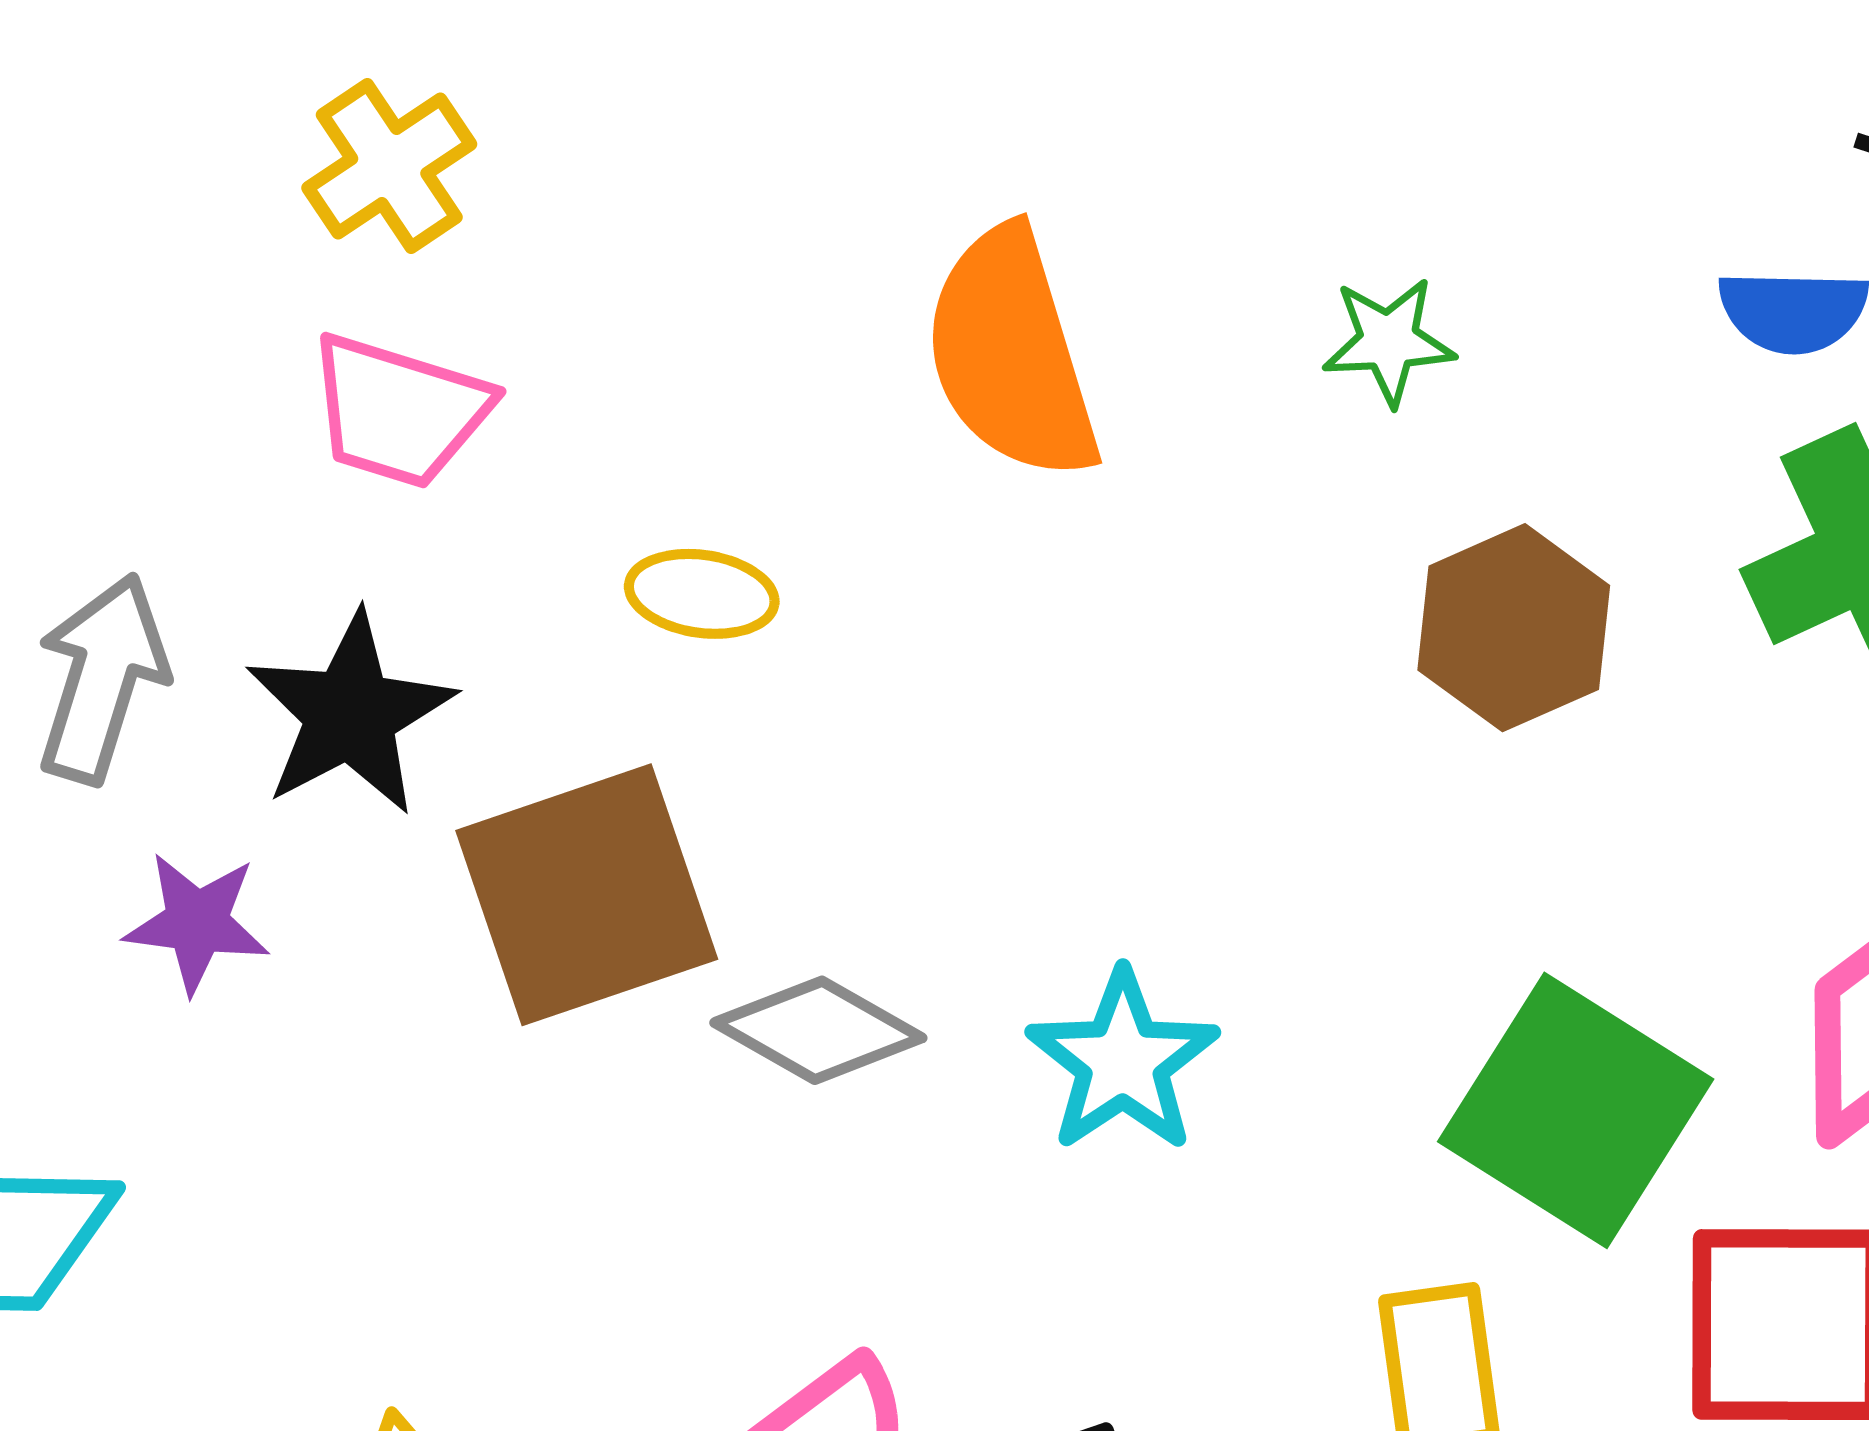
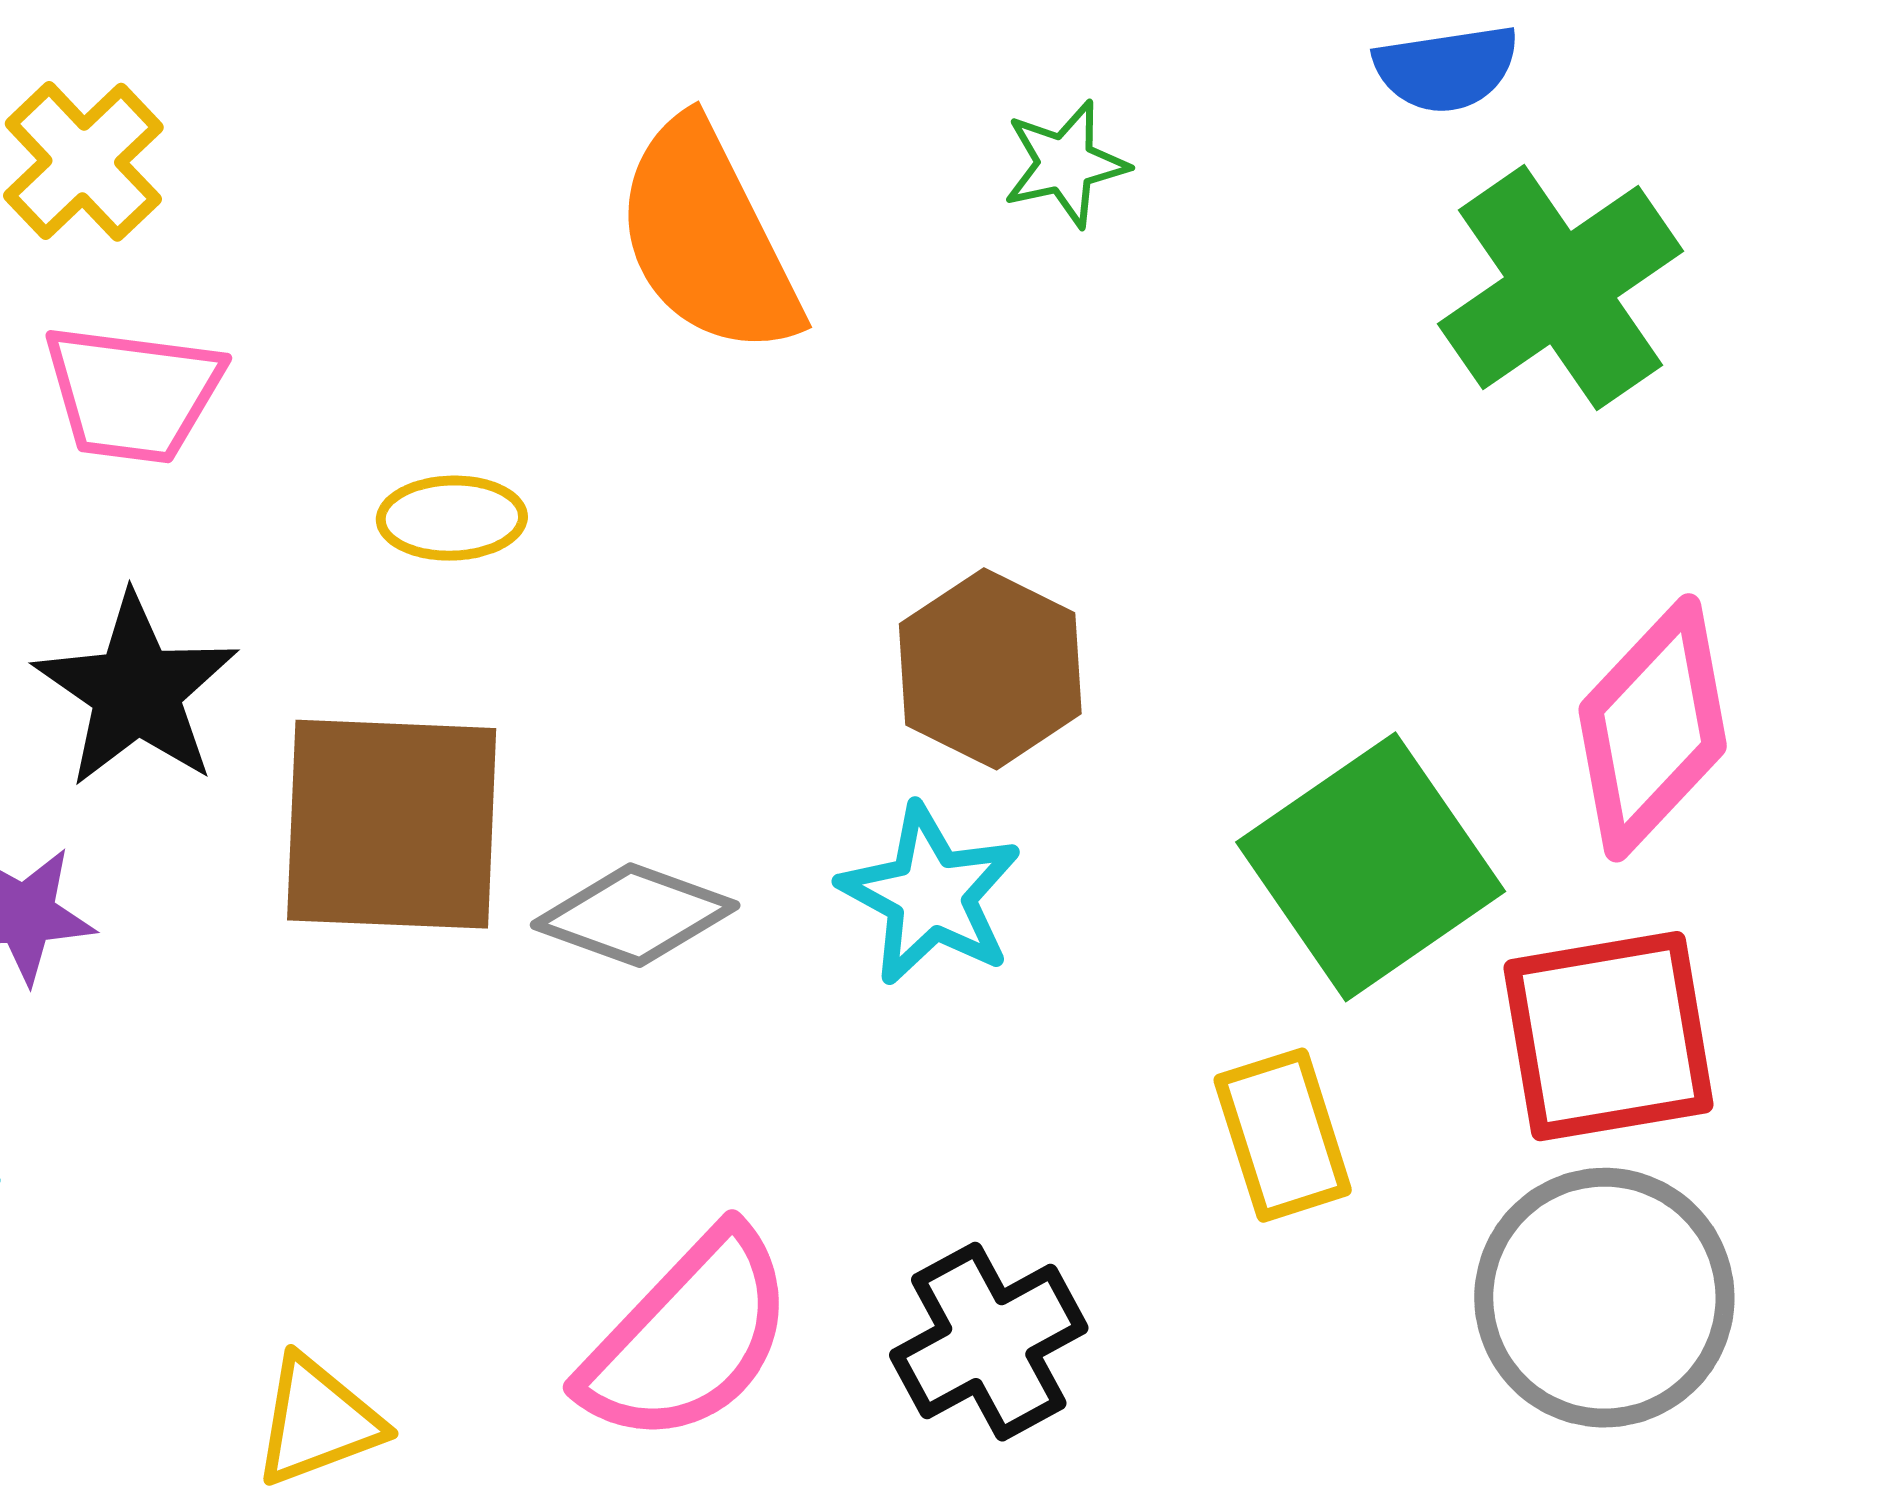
brown hexagon: (1514, 628) -> (990, 669), moved
brown square: (587, 895) -> (392, 824), turned 31
green square: (1576, 1110) -> (1371, 867), turned 33

